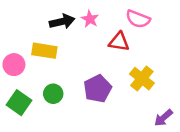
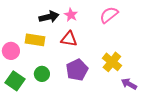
pink semicircle: (138, 19) -> (109, 15), turned 120
red triangle: (119, 42) -> (69, 39), moved
purple arrow: (163, 118) -> (129, 84), moved, turned 70

